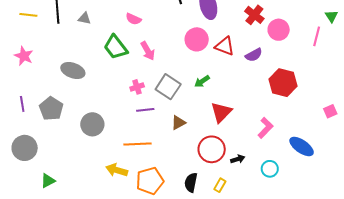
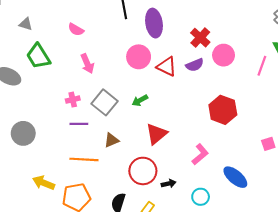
green trapezoid: (116, 47) -> (38, 56), moved
purple semicircle: (254, 55) -> (195, 65), moved
orange line: (138, 144) -> (84, 159), moved

